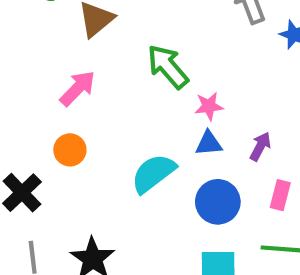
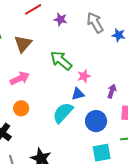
pink arrow: (78, 88) -> (20, 78), turned 30
blue triangle: (209, 143) -> (78, 94), moved

